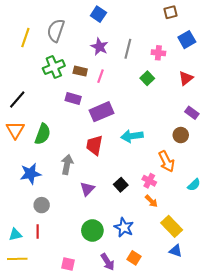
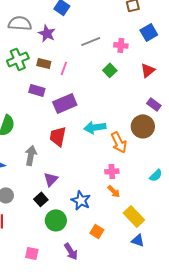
gray semicircle: (56, 30) -> (20, 23), turned 75
purple star: (100, 47) -> (47, 33), moved
gray line: (128, 49) -> (91, 41), turned 54
brown circle: (181, 135) -> (143, 126), size x1.5
orange arrow: (167, 161) -> (119, 142), moved
pink cross: (149, 181) -> (112, 171), turned -32
black square: (121, 185) -> (41, 199), moved
blue star: (124, 227) -> (81, 200), moved
orange square: (134, 258) -> (97, 231), moved

